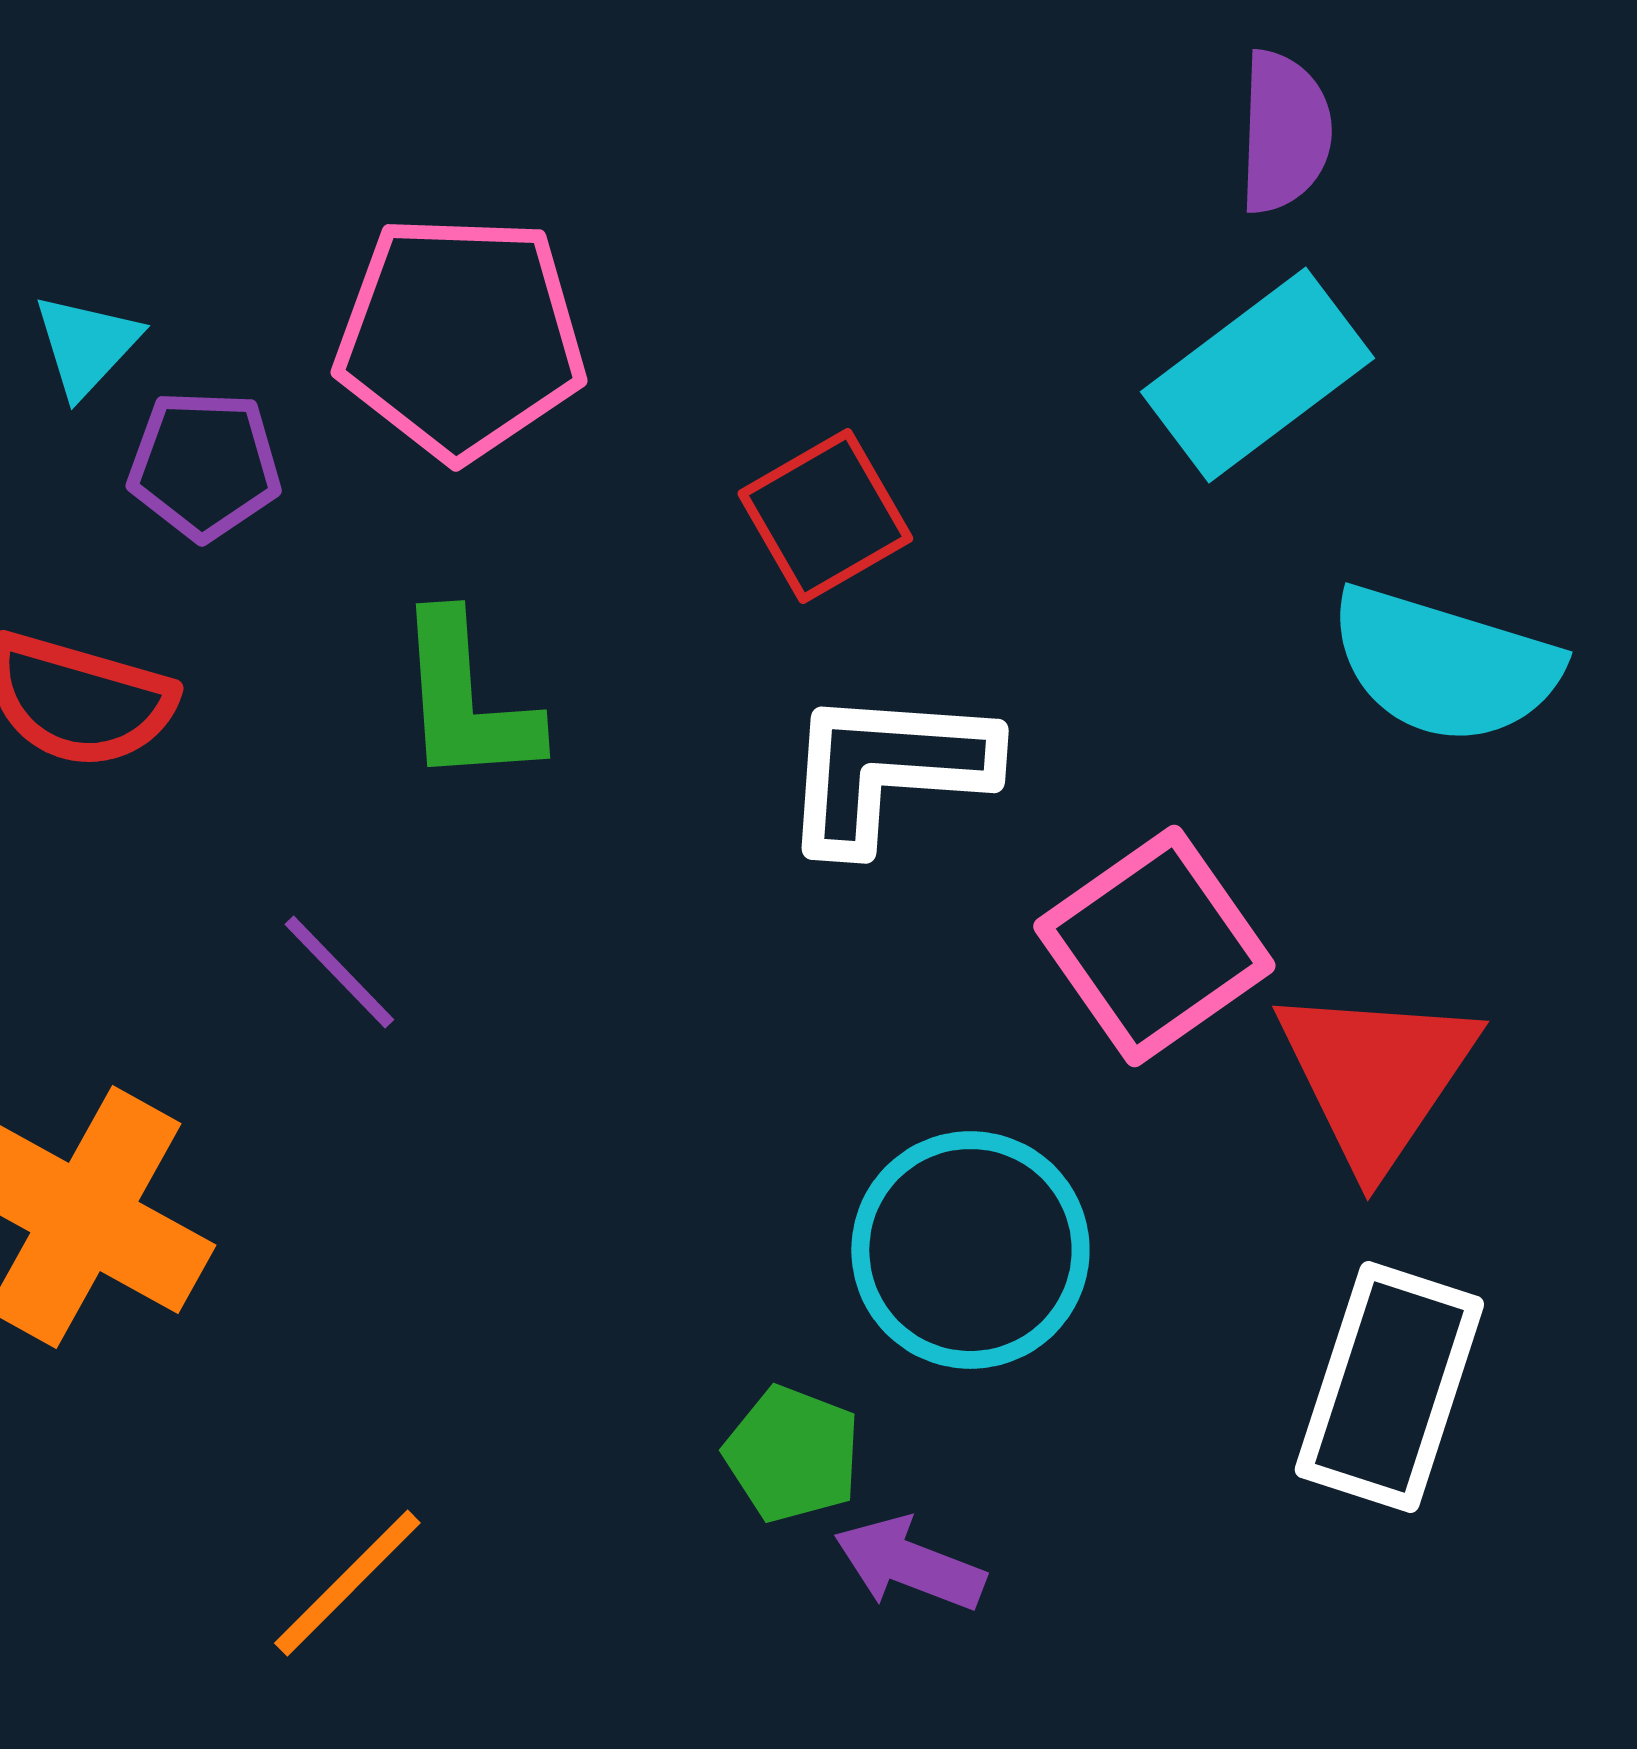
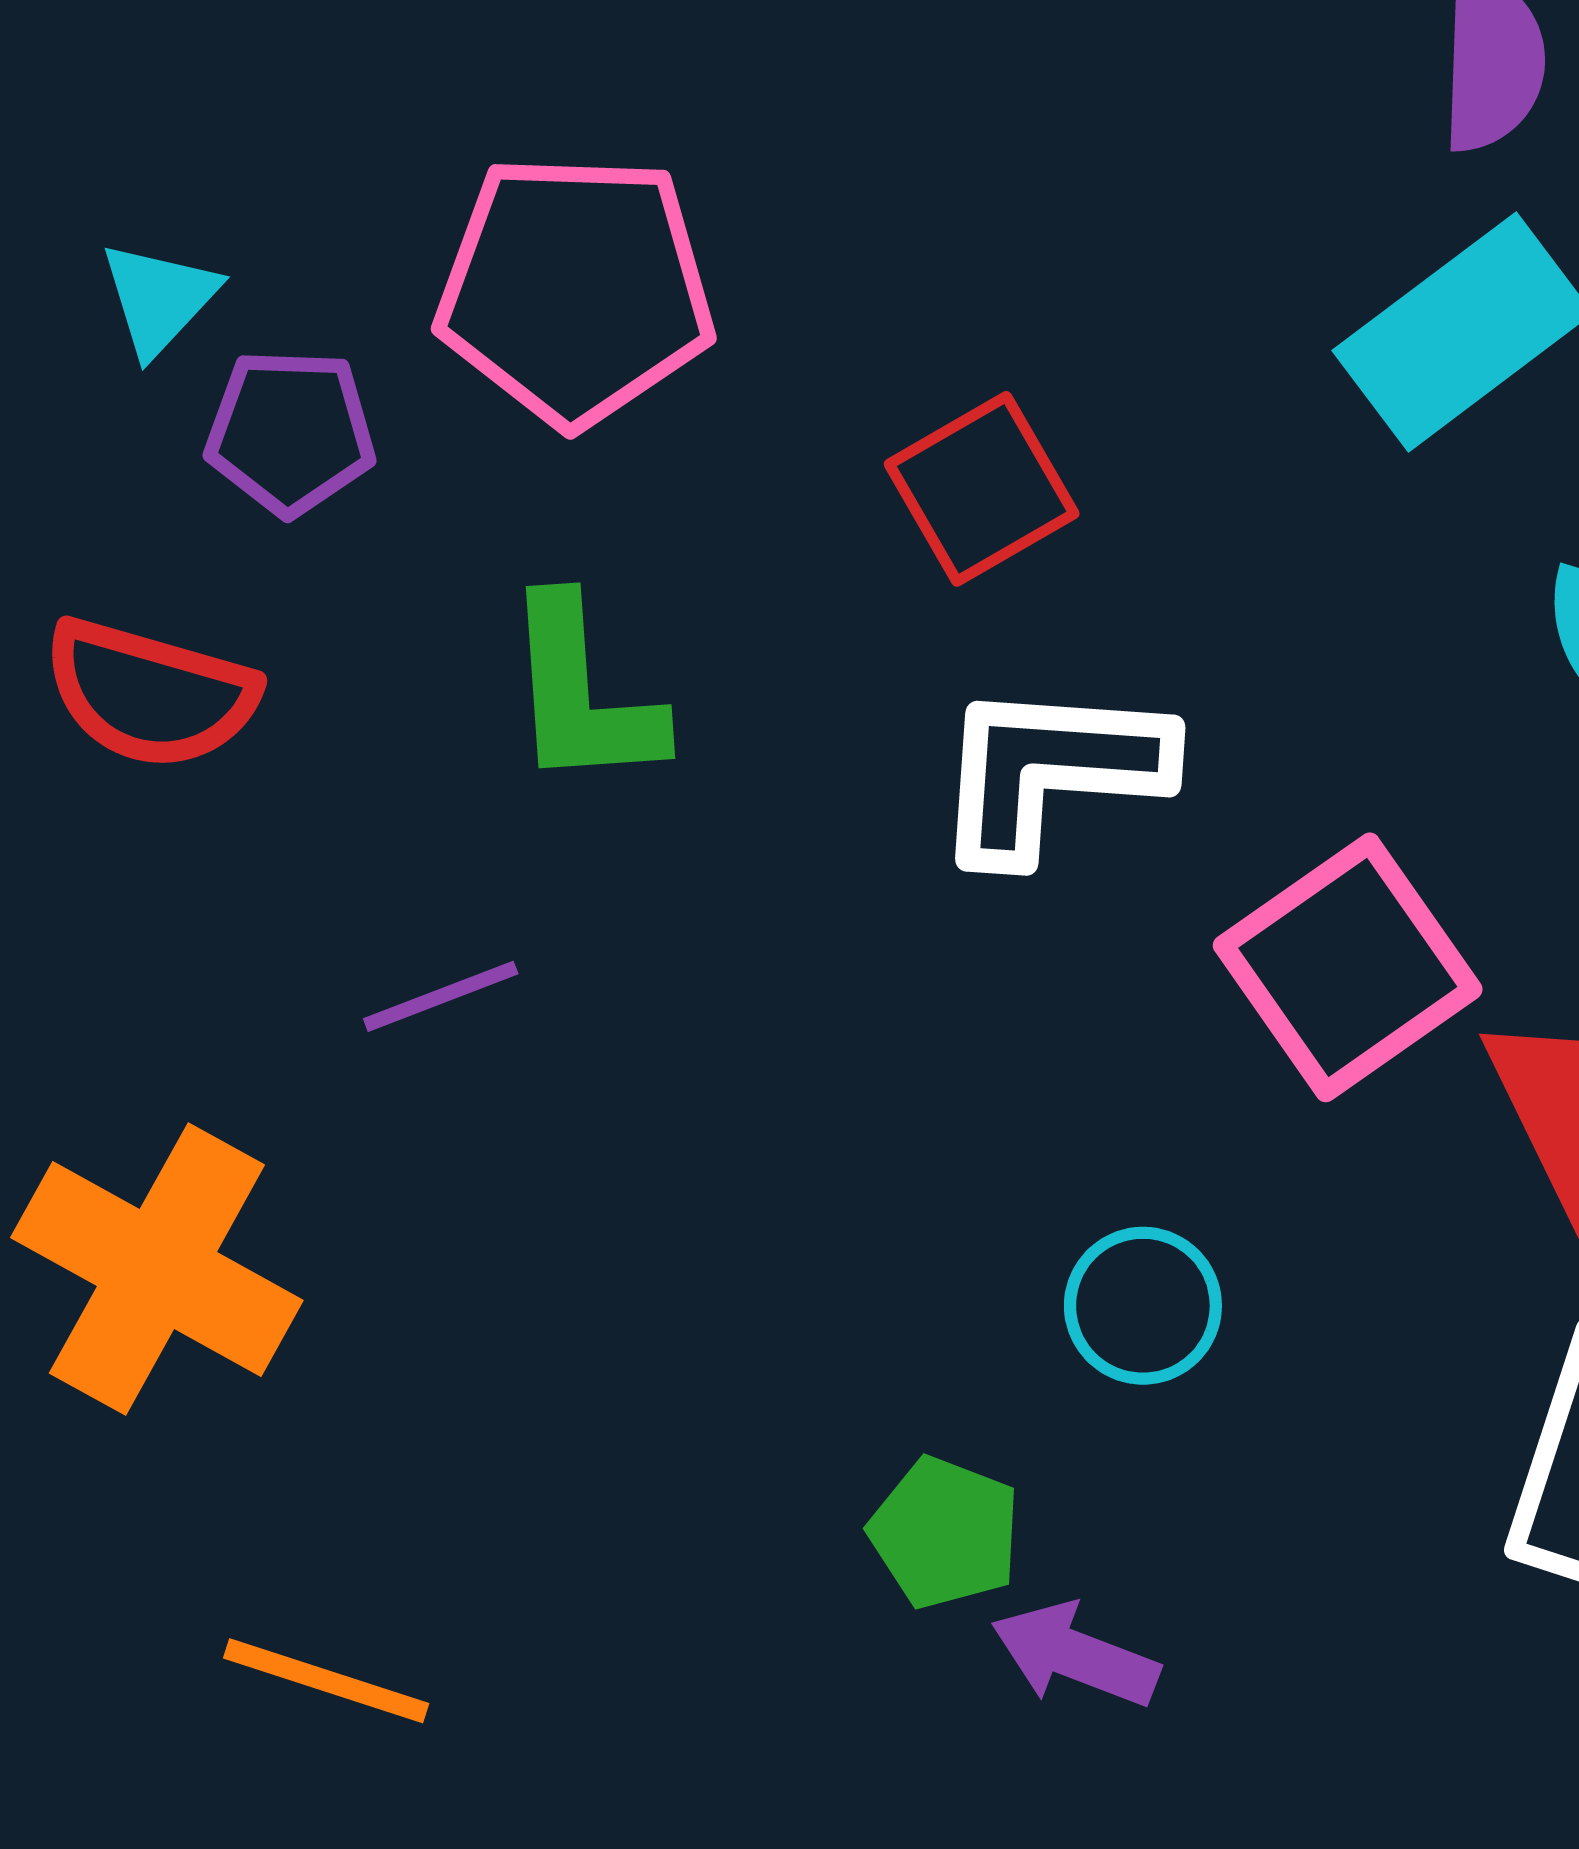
purple line: (339, 972) -> (441, 996), turned -67
cyan circle: (970, 1250) -> (1143, 1306), size x0.6
orange line: (347, 1583) -> (326, 1681), moved, turned 63

